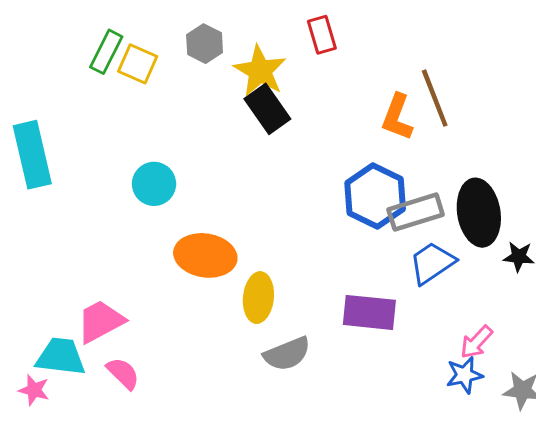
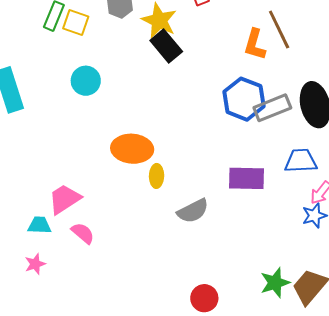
cyan circle: (154, 184) -> (86, 81), moved
blue trapezoid: (432, 263) -> (301, 161), moved, turned 36
yellow ellipse: (258, 298) -> (157, 176), moved, size x0.7
cyan trapezoid: (61, 357) -> (40, 225), size x0.7
pink star: (34, 390) -> (35, 264), moved, turned -30

